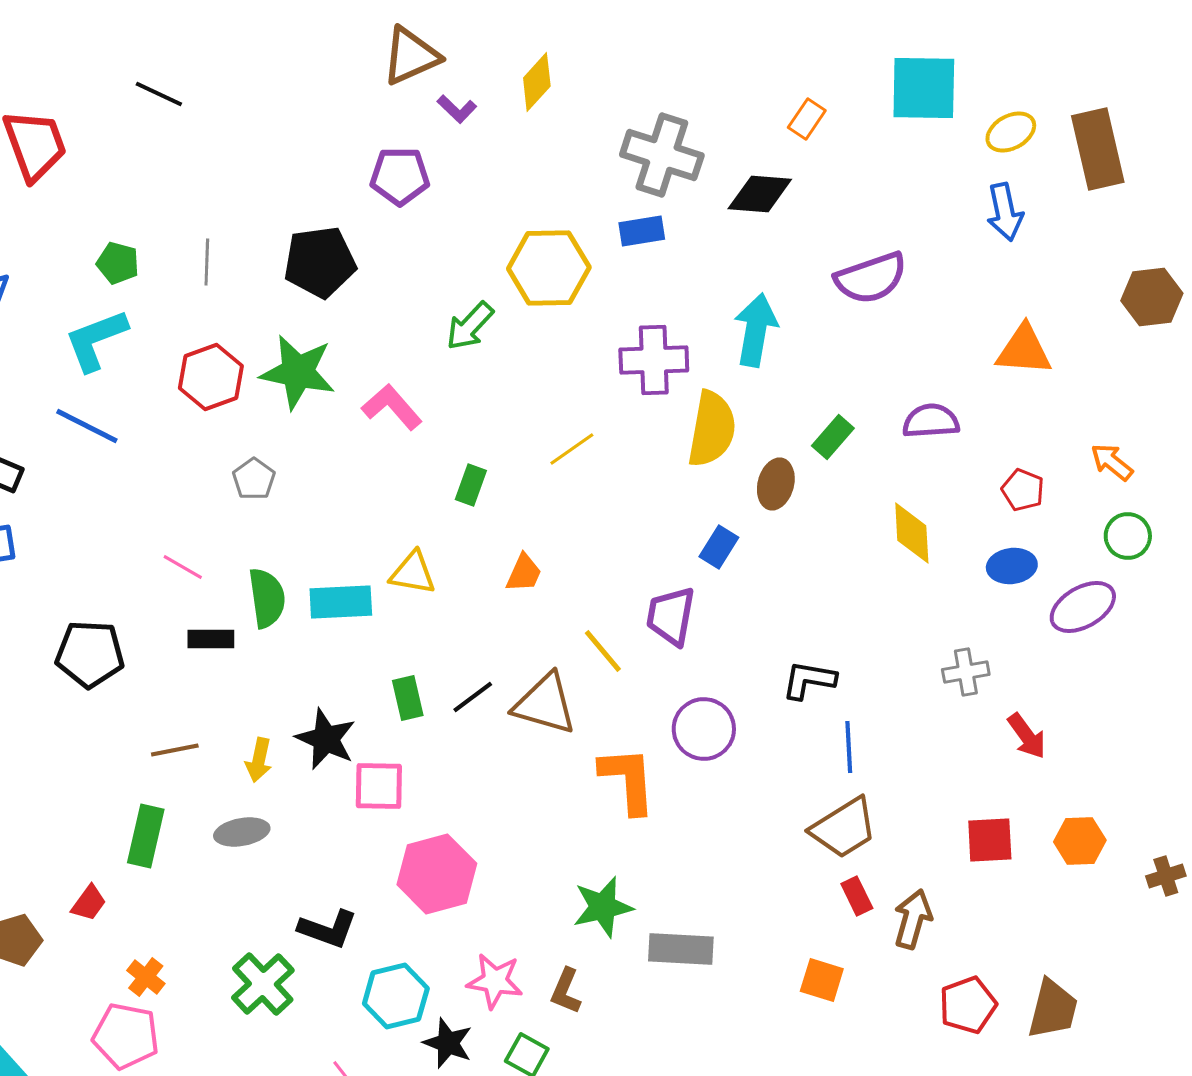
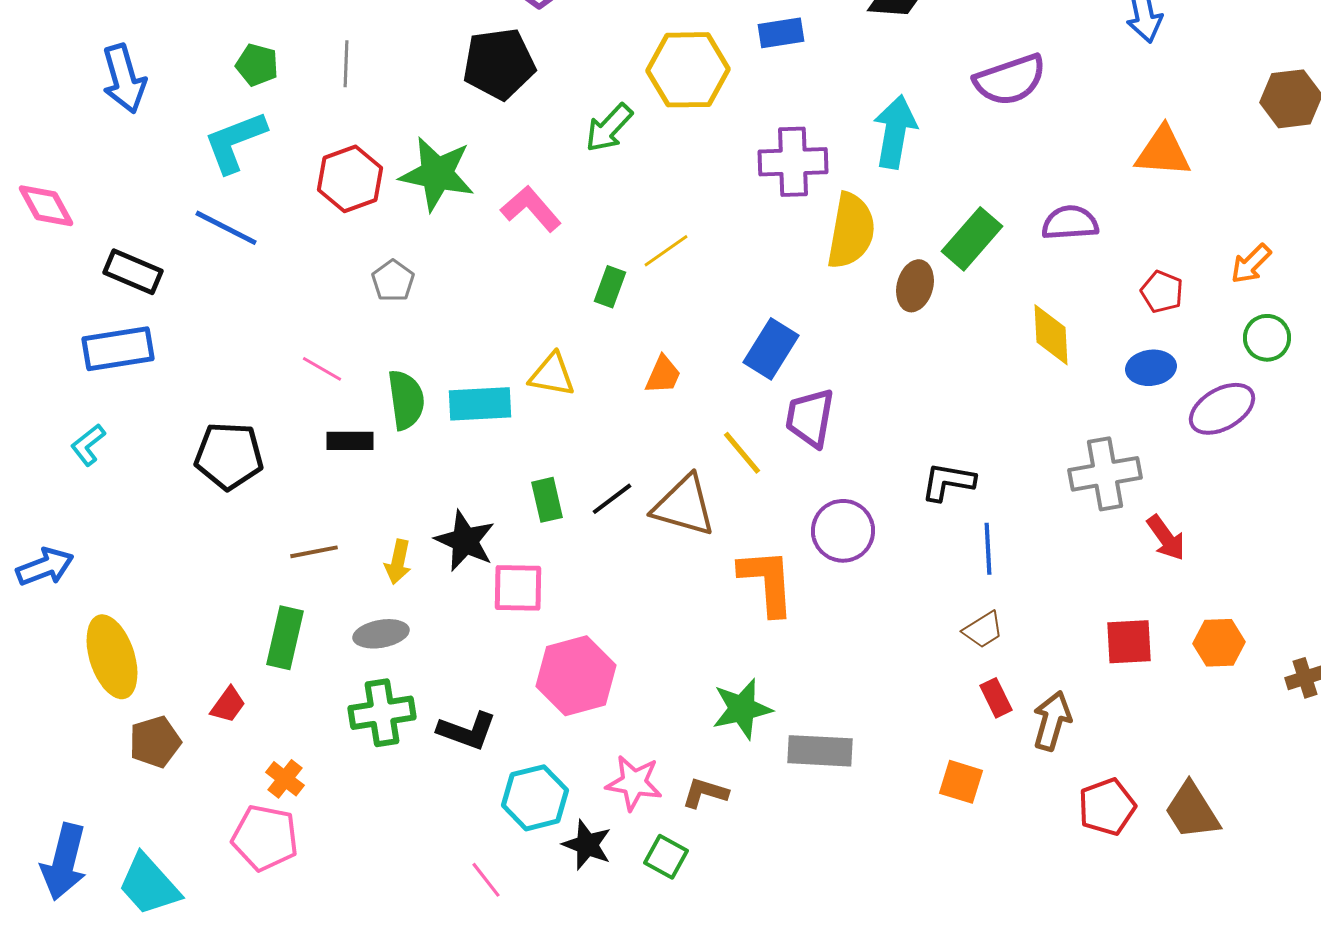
black pentagon: (320, 262) -> (499, 64), moved
green rectangle: (833, 437) -> (972, 239), size x1.4
yellow line: (572, 449) -> (666, 251), moved
orange arrow: (1112, 462) -> (1251, 264), turned -84
blue rectangle: (719, 547) -> (771, 349), moved, size x1.4
gray cross: (966, 672) -> (1105, 474), size x1.5
brown trapezoid: (844, 828) -> (983, 630), size x0.6
green cross: (263, 984) -> (382, 713), moved, turned 34
brown L-shape: (566, 991) -> (705, 793), turned 84
brown trapezoid: (1053, 1009) -> (1192, 811), turned 134

